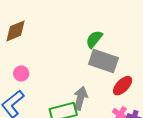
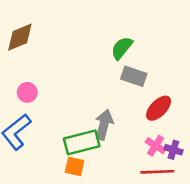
gray rectangle: (103, 61) -> (134, 76), size x0.7

